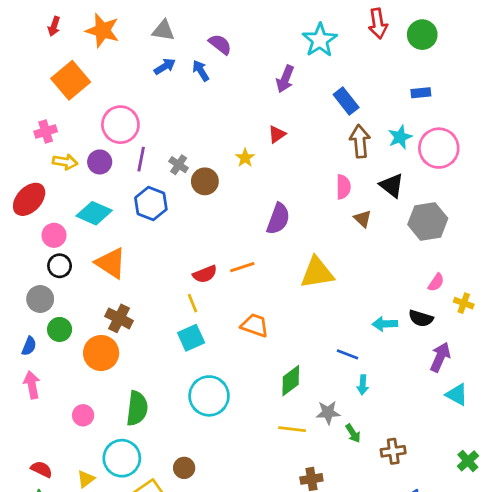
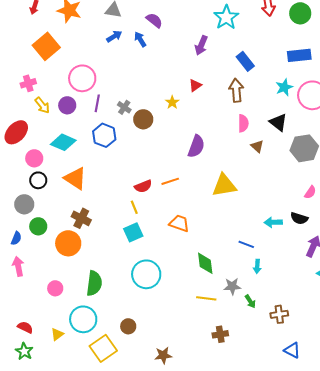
blue rectangle: (421, 93) -> (299, 55), size x1.6
brown arrow: (360, 141) -> (236, 90), moved
yellow arrow: (65, 162) -> (42, 105), turned 42
green diamond: (291, 381) -> (205, 263), turned -60

